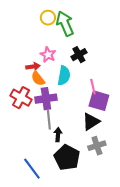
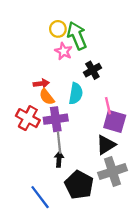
pink star: (48, 55) -> (63, 51), moved
black arrow: (58, 135) -> (59, 159), moved
gray cross: (97, 146) -> (112, 172), size x1.4

